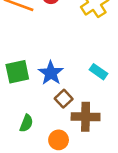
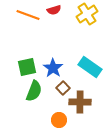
cyan rectangle: (98, 72) -> (90, 67), size x1.6
green semicircle: (26, 123) -> (34, 91), moved, size x1.5

